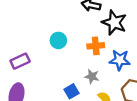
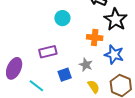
cyan circle: (58, 40) -> (62, 18), moved
purple rectangle: (20, 61) -> (48, 52), moved

